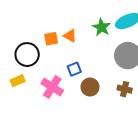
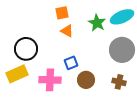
orange square: (51, 39) -> (62, 13), moved
yellow rectangle: (18, 81) -> (17, 74), size x1.5
pink cross: (52, 87) -> (50, 80), turned -30

